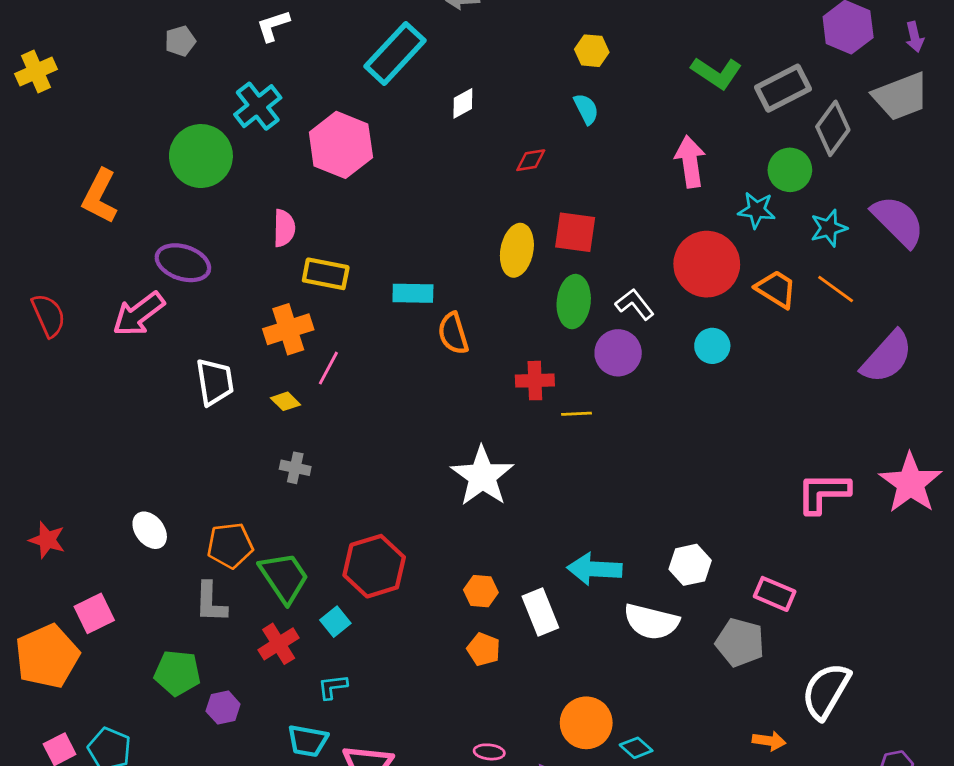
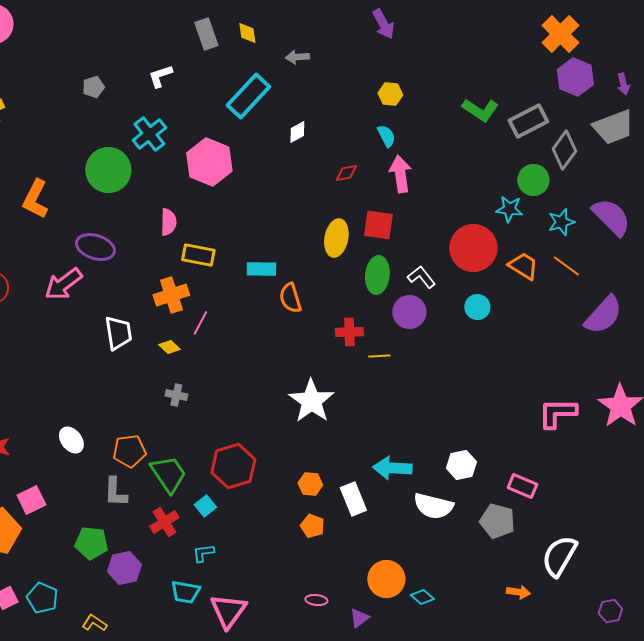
pink arrow: (690, 162) -> (400, 174), moved
purple hexagon: (223, 708) -> (124, 568), size x1.4

